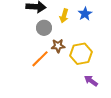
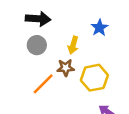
yellow arrow: (64, 16) -> (73, 45), moved
gray circle: (44, 28) -> (37, 45), moved

